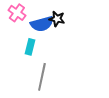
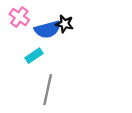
cyan rectangle: (30, 47) -> (34, 56), turned 42

